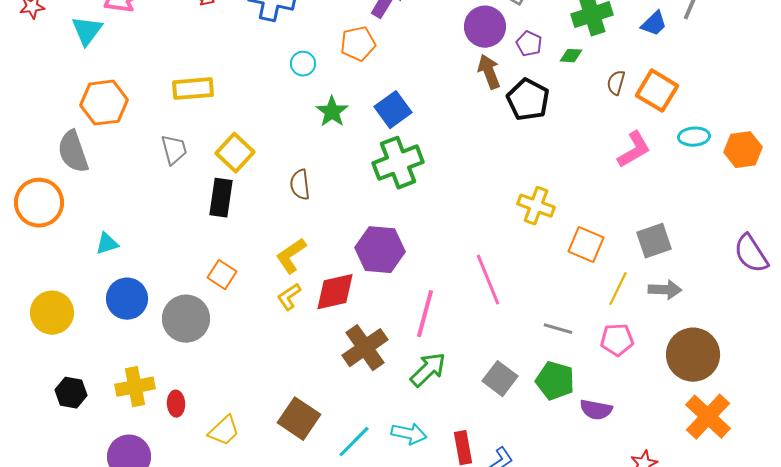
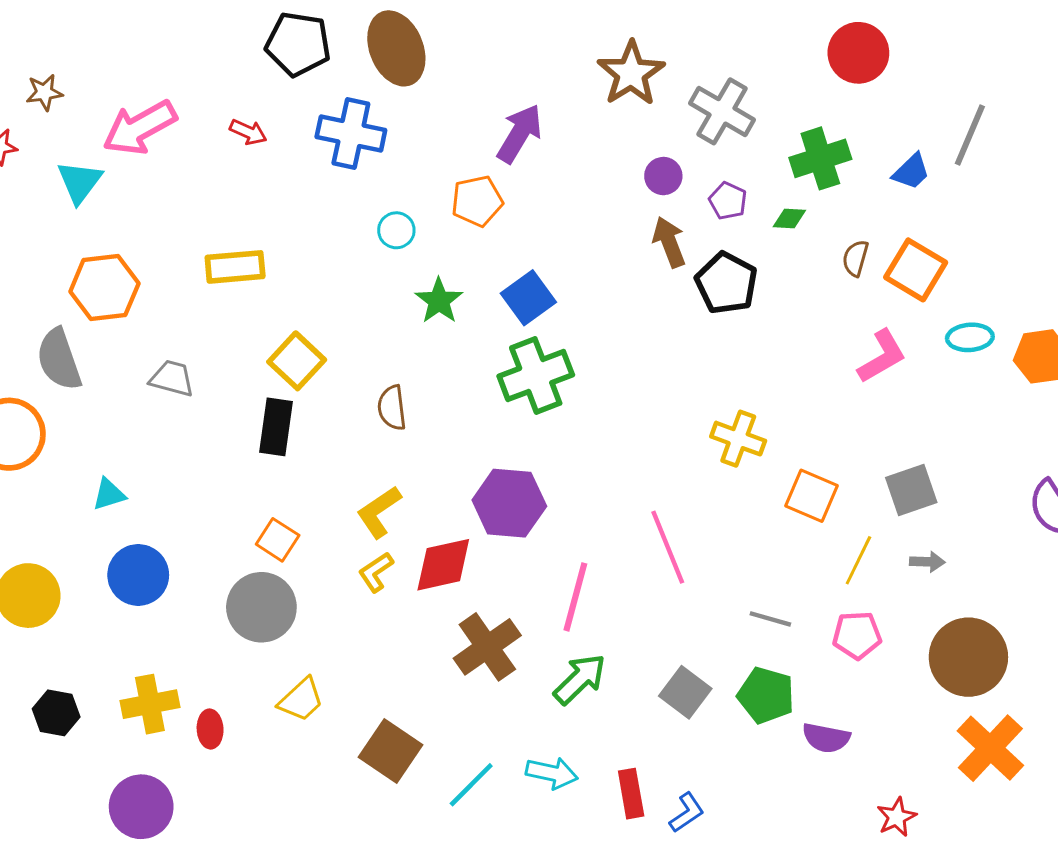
purple circle: (485, 27) -> (663, 176), size x0.6
gray trapezoid: (174, 150) -> (172, 378), moved, turned -60
gray arrow: (665, 290) -> (927, 562), size x0.7
gray circle: (186, 319) -> (261, 607), moved
yellow trapezoid: (224, 431) -> (301, 700), moved

